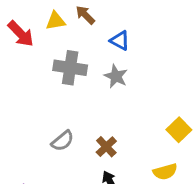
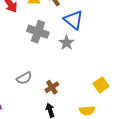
blue triangle: (120, 41) -> (73, 20), size x1.5

